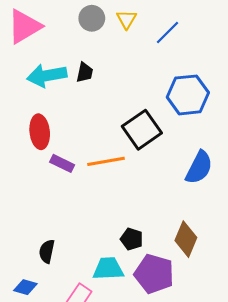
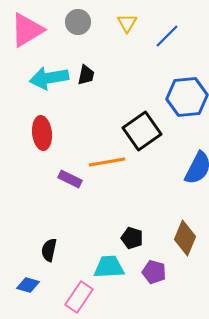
gray circle: (92, 18) -> (78, 22), moved
purple rectangle: (62, 163) -> (70, 179), moved
purple pentagon: (154, 274) -> (154, 272), size x0.6

